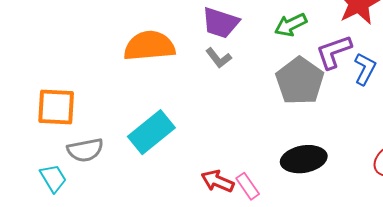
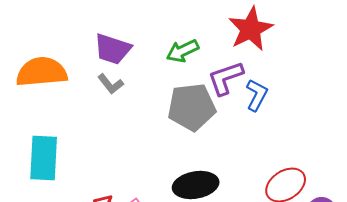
gray pentagon: (300, 81) -> (192, 107), turned 30
cyan rectangle: (151, 132) -> (44, 158), turned -48

